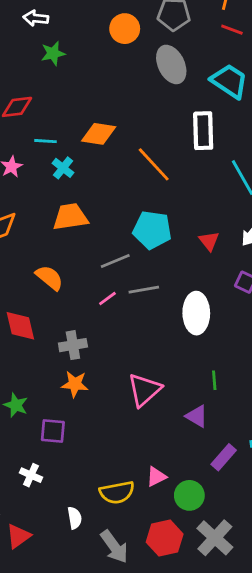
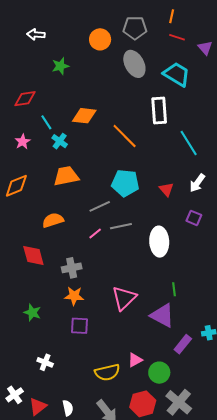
green star: (53, 53) -> (60, 66), moved
cyan line: (46, 141) -> (46, 122), turned 56
orange semicircle: (49, 278) -> (53, 220), turned -55
purple triangle: (197, 416) -> (162, 315), size x1.5
purple square: (53, 431) -> (80, 326), moved
white semicircle: (75, 518) -> (68, 408), moved

